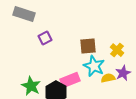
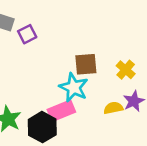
purple square: (45, 38) -> (27, 34), moved
cyan star: (94, 66) -> (74, 87), moved

